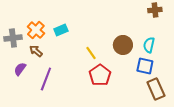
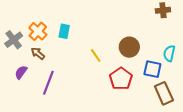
cyan rectangle: (61, 30) -> (64, 31), turned -56
gray cross: (13, 38) -> (14, 40), turned -30
cyan semicircle: (149, 45) -> (169, 53), moved
red pentagon: (100, 75) -> (121, 79), moved

